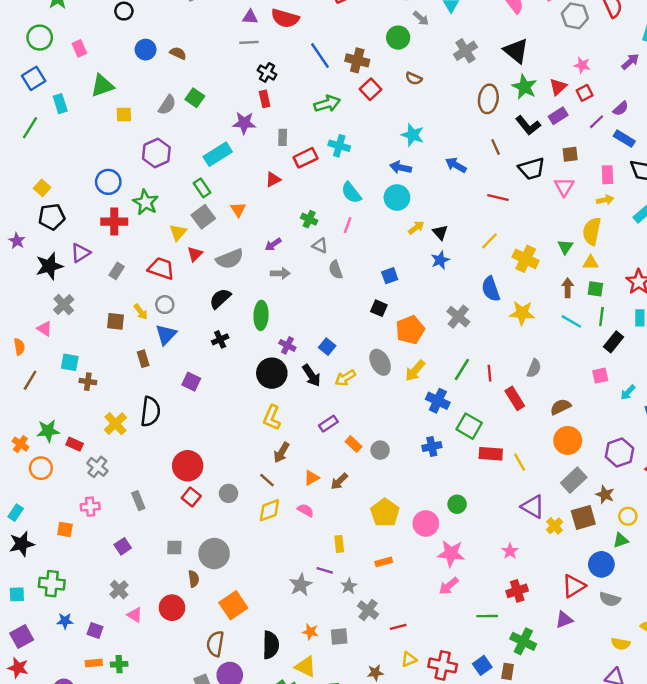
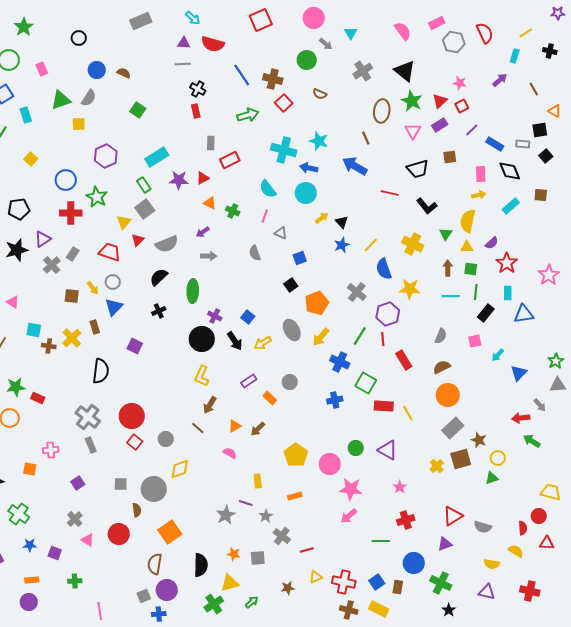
gray semicircle: (167, 105) -> (89, 98), moved
purple semicircle: (621, 109) -> (492, 243), moved
purple star: (244, 123) -> (179, 180), moved
black L-shape: (528, 125) -> (427, 206), moved
cyan cross: (339, 146) -> (284, 150), moved, size x1.4
brown line: (496, 147) -> (366, 138), moved
blue arrow: (456, 165) -> (355, 166), size x1.4
pink triangle: (564, 187) -> (413, 131), moved
yellow square: (42, 188) -> (31, 159), moved
orange triangle: (238, 210) -> (210, 203), moved, turned -32
yellow line: (490, 241) -> (371, 245), moved
gray triangle: (320, 246) -> (281, 233), moved
gray cross: (64, 305) -> (52, 265), moved
black square: (379, 308) -> (291, 285), turned 32
cyan line: (571, 321) -> (451, 296), turned -30
gray semicircle: (534, 368) -> (441, 336), moved
yellow cross: (115, 424) -> (72, 338), moved
gray circle: (380, 450) -> (290, 382), moved
purple hexagon: (619, 453) -> (388, 314), moved
gray cross: (97, 467) -> (88, 417), moved, size x1.4
purple triangle: (533, 507) -> (388, 450), moved
yellow diamond: (269, 510) -> (180, 469), moved
blue circle: (601, 564) -> (414, 563), moved
green cross: (52, 584) -> (19, 514), turned 30
green cross: (523, 641) -> (441, 583), moved
orange rectangle: (94, 663) -> (32, 580), moved
yellow triangle: (306, 667) -> (230, 583), turned -42

